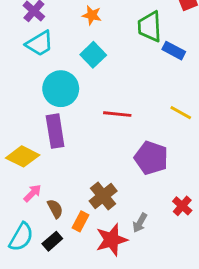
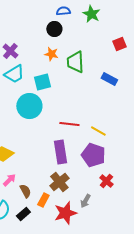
green trapezoid: (150, 27) -> (75, 62), moved
cyan square: (93, 55) -> (42, 82), moved, turned 30
yellow line: (181, 113) -> (98, 131), moved
purple rectangle: (55, 131) -> (60, 152), moved
red cross: (182, 206) -> (106, 181), moved

